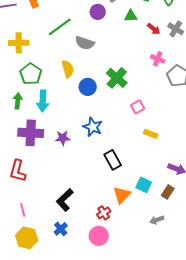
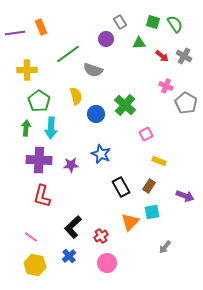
red L-shape: (18, 171) -> (42, 196), moved
cyan square: (144, 185) -> (152, 212), turned -35
brown rectangle: (168, 192) -> (149, 186), moved
pink line: (23, 210) -> (31, 237), turned -40
red cross: (104, 213) -> (101, 236), moved
gray arrow: (157, 220) -> (165, 247), turned -32

